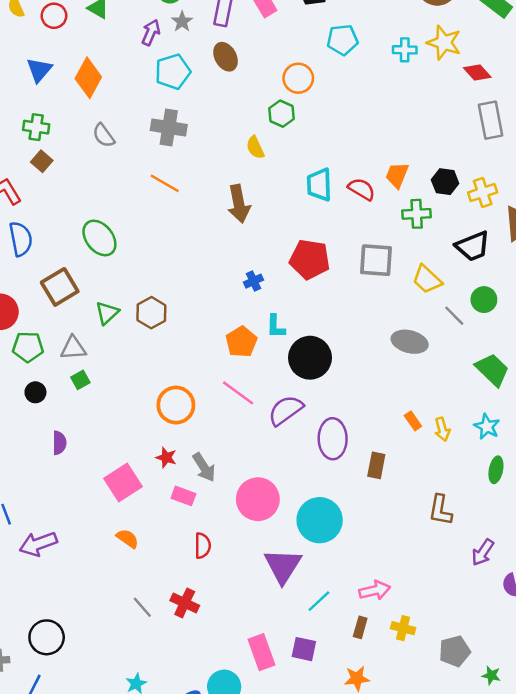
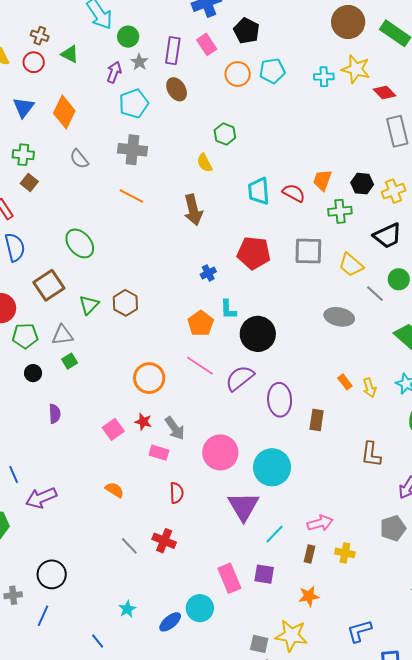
orange circle: (298, 78) -> (238, 74), moved
pink square: (123, 483) -> (113, 429), moved, size x0.7
gray pentagon: (455, 651) -> (393, 528), moved

